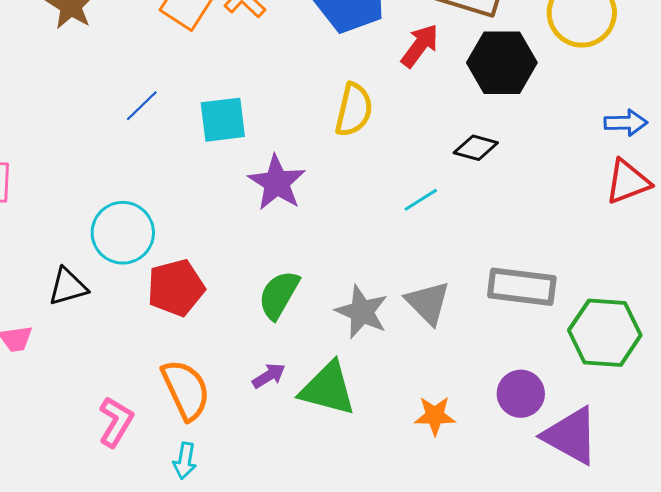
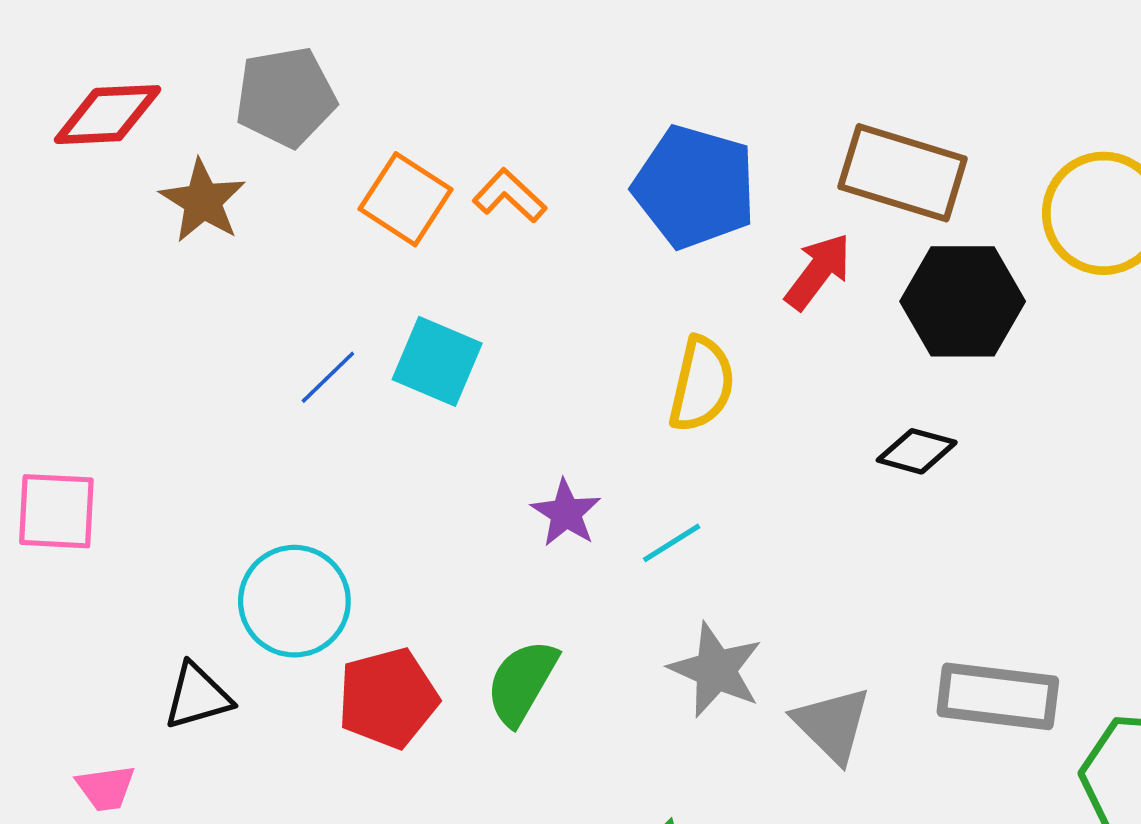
cyan square: (223, 120) -> (437, 361), moved, turned 30
purple star: (277, 183) -> (566, 513), size x0.7
cyan line: (421, 200) -> (672, 543), moved
green semicircle: (279, 295) -> (522, 682), moved
gray star: (362, 312) -> (716, 670), moved

